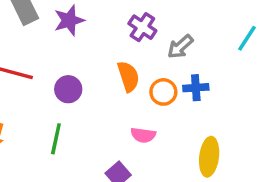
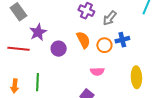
purple star: (69, 20) -> (38, 32), moved
purple circle: (68, 89) -> (59, 49), moved
green line: (56, 139) -> (38, 82), moved

